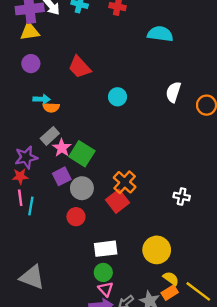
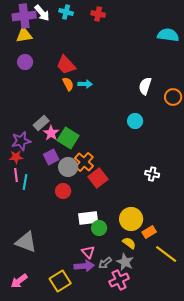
cyan semicircle: (160, 34) -> (168, 35), moved
cyan circle: (118, 97) -> (135, 121), moved
cyan arrow: (42, 99) -> (85, 84), moved
orange semicircle: (51, 107) -> (68, 84), moved, turned -120
orange cross: (125, 182) -> (84, 162), moved
green circle: (103, 272) -> (99, 228), moved
yellow semicircle: (171, 278) -> (129, 243), moved
orange rectangle: (170, 293) -> (149, 232), moved

